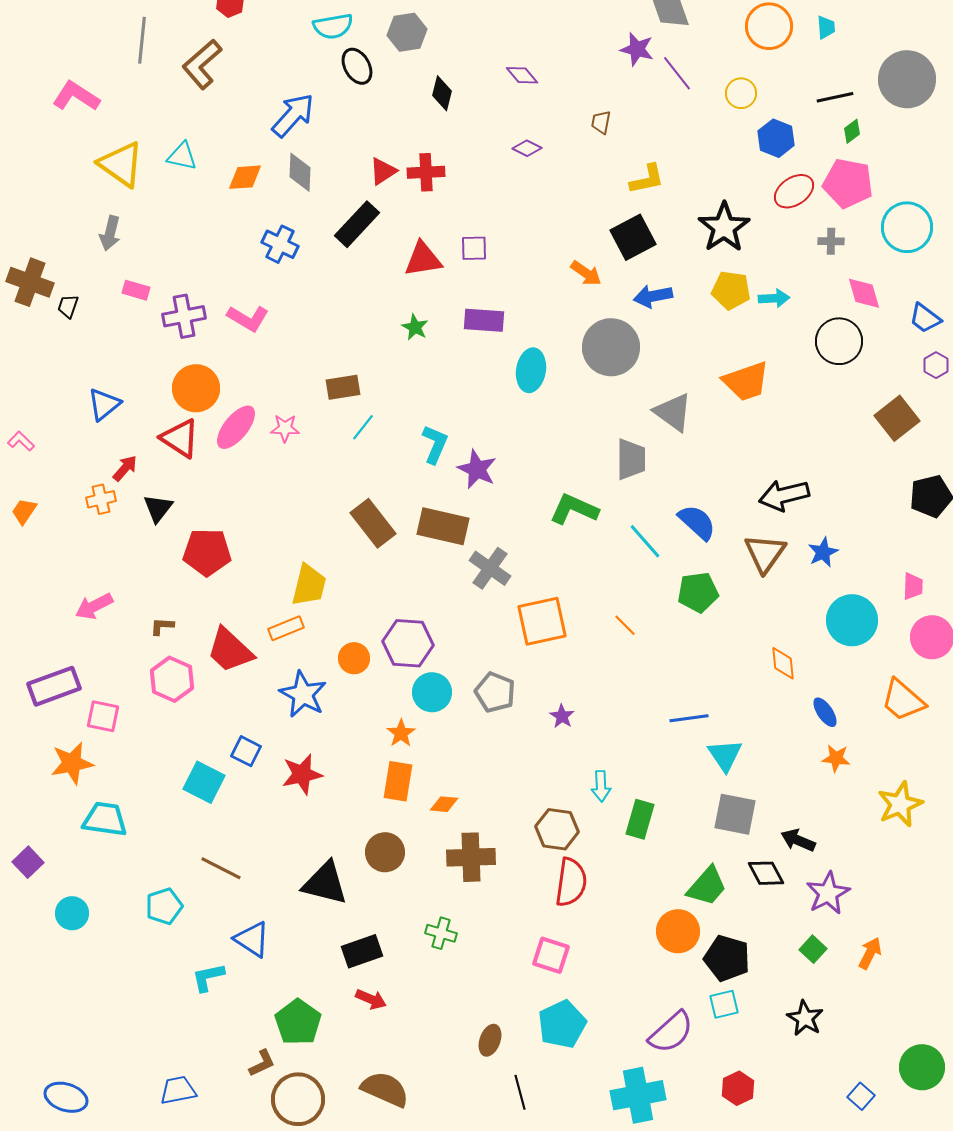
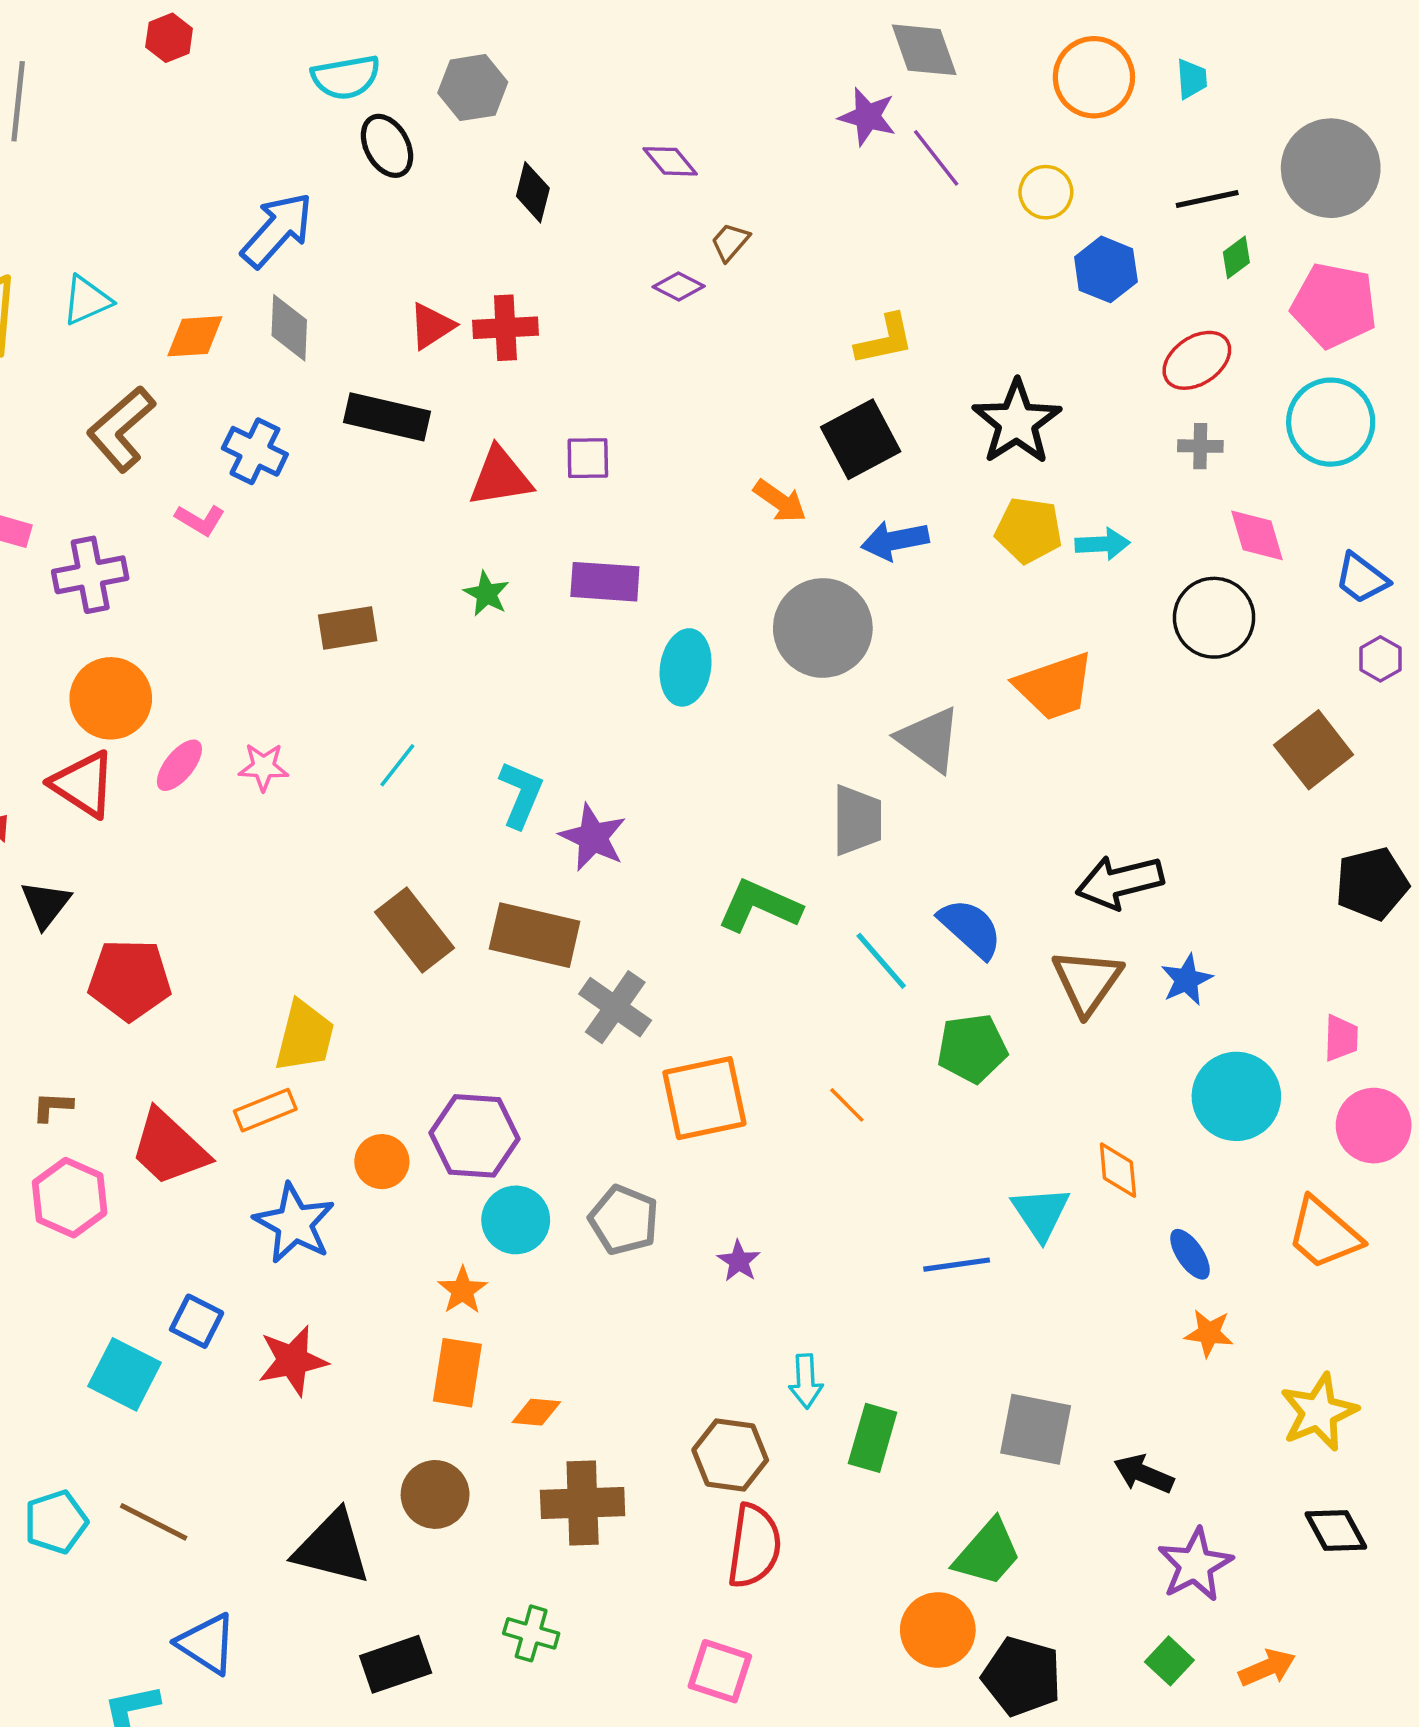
brown L-shape: (202, 64) -> (121, 429), moved
brown trapezoid: (601, 122) -> (730, 242), moved, turned 30
cyan triangle: (182, 156) -> (87, 300), turned -36
pink pentagon: (848, 183) -> (1334, 305), moved
red ellipse: (794, 191) -> (1197, 360), moved
black rectangle: (357, 224) -> (387, 417), turned 60
pink L-shape: (248, 318) -> (200, 520), moved, size x0.7
brown rectangle: (343, 387) -> (348, 628), moved
pink ellipse: (236, 427) -> (179, 765), size x0.7
cyan triangle: (725, 755) -> (1041, 1213), moved
black diamond: (766, 873) -> (1336, 1531), moved
cyan pentagon: (164, 906) -> (56, 1522), moved
orange arrow: (870, 953) -> (1267, 1668), turned 40

